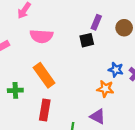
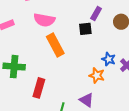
orange rectangle: (44, 75) -> (55, 45), moved
green cross: (15, 90) -> (14, 67), size x1.5

